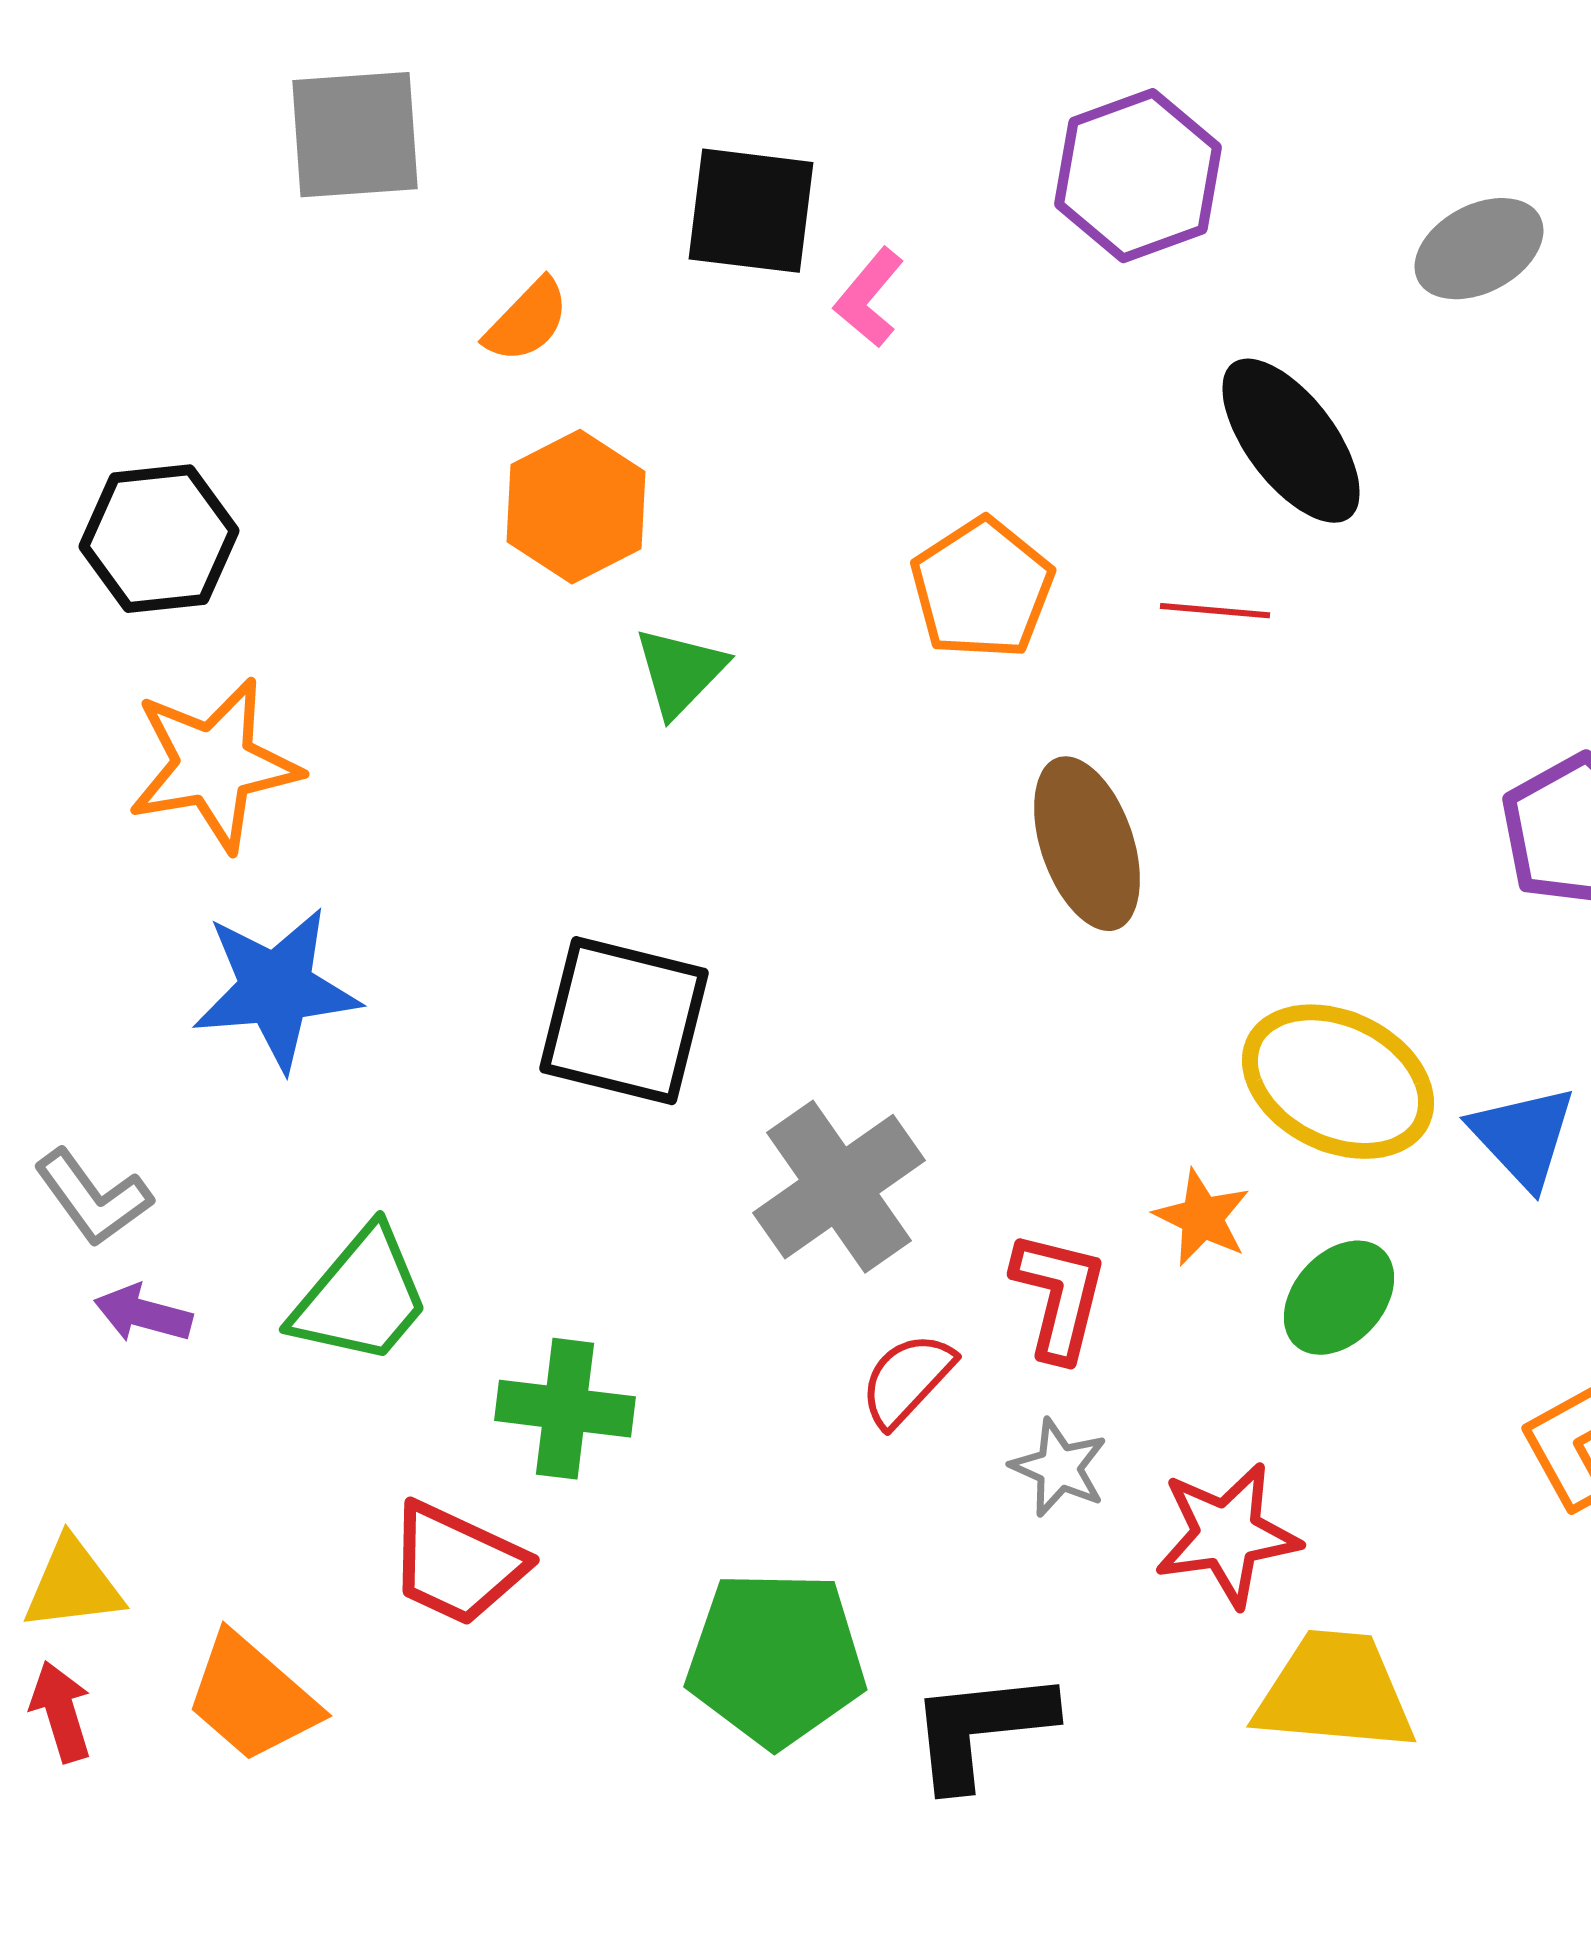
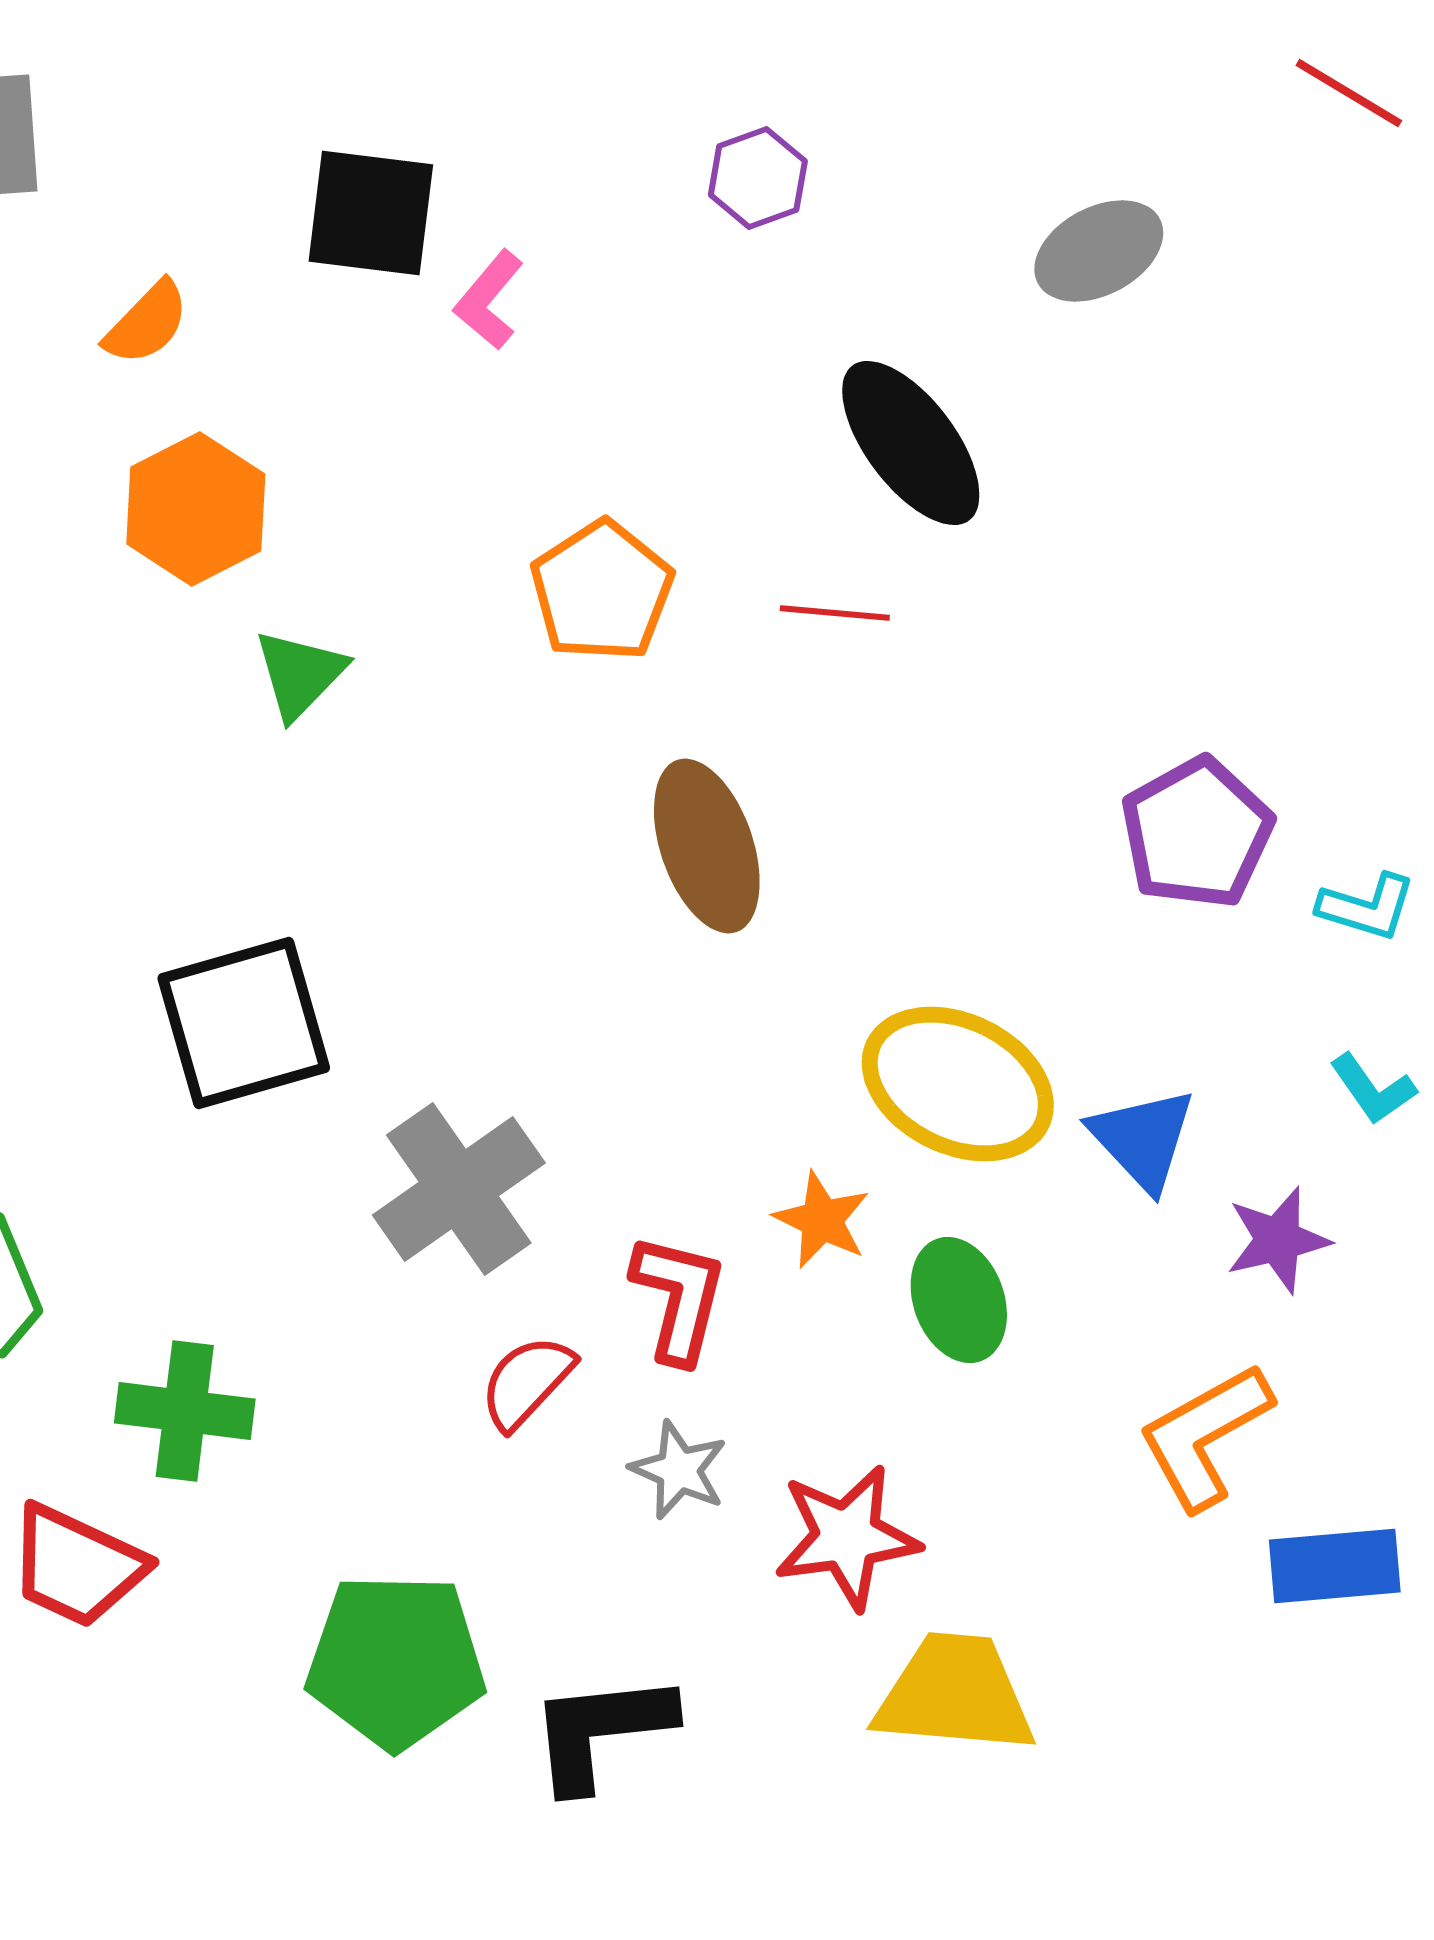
purple hexagon: (1138, 176) -> (758, 178), size x0.6
black square: (624, 1021) -> (244, 1023), turned -30
green ellipse: (1339, 1298) -> (959, 1300), turned -62

